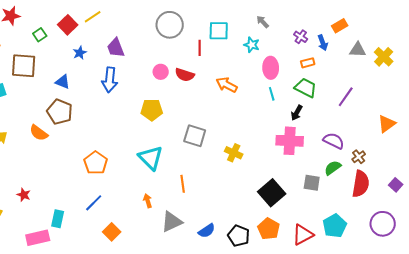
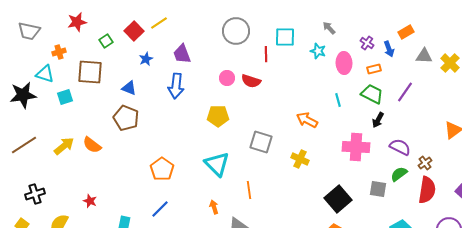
pink ellipse: (271, 68) -> (344, 63), moved
orange arrow: (227, 85) -> (307, 120), moved
purple line: (346, 97) -> (405, 92), moved
black arrow: (297, 113) -> (378, 120), moved
orange semicircle: (39, 133) -> (92, 145), moved

